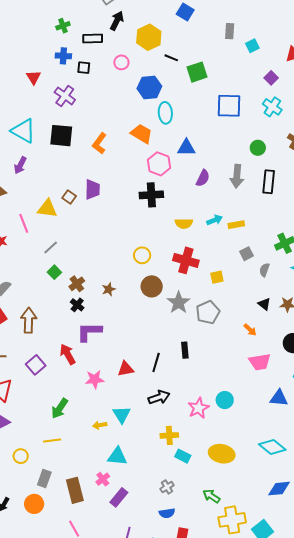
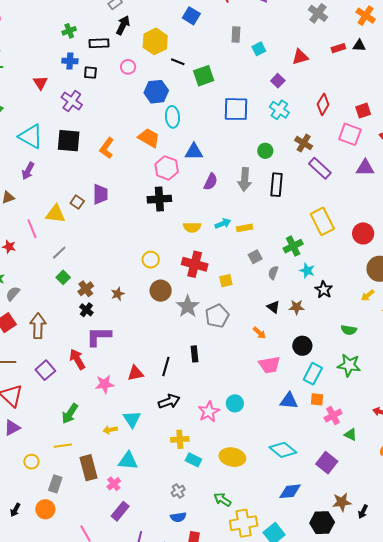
brown rectangle: (75, 490) -> (89, 468), moved
purple rectangle: (119, 497) -> (120, 511), moved

